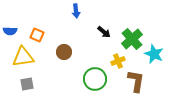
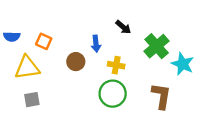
blue arrow: (76, 11) -> (96, 44), moved
black arrow: (104, 32) -> (123, 27), moved
yellow cross: (118, 61) -> (116, 65), moved, turned 32

